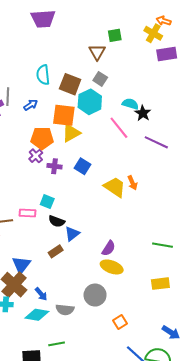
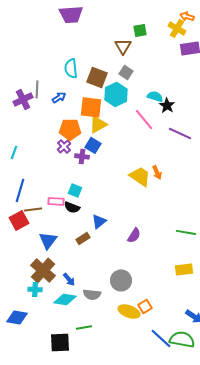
blue square: (83, 166) -> (93, 145), moved
black semicircle: (57, 221) -> (72, 207), moved
blue triangle: (21, 265) -> (48, 240), moved
yellow ellipse: (112, 267) -> (129, 311), moved

